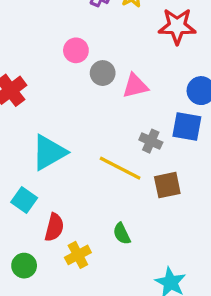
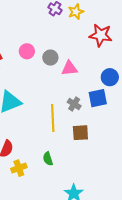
pink circle: (76, 50) -> (27, 51), moved
blue square: (187, 126) -> (98, 98), turned -30
yellow line: (120, 168) -> (53, 118), turned 52

